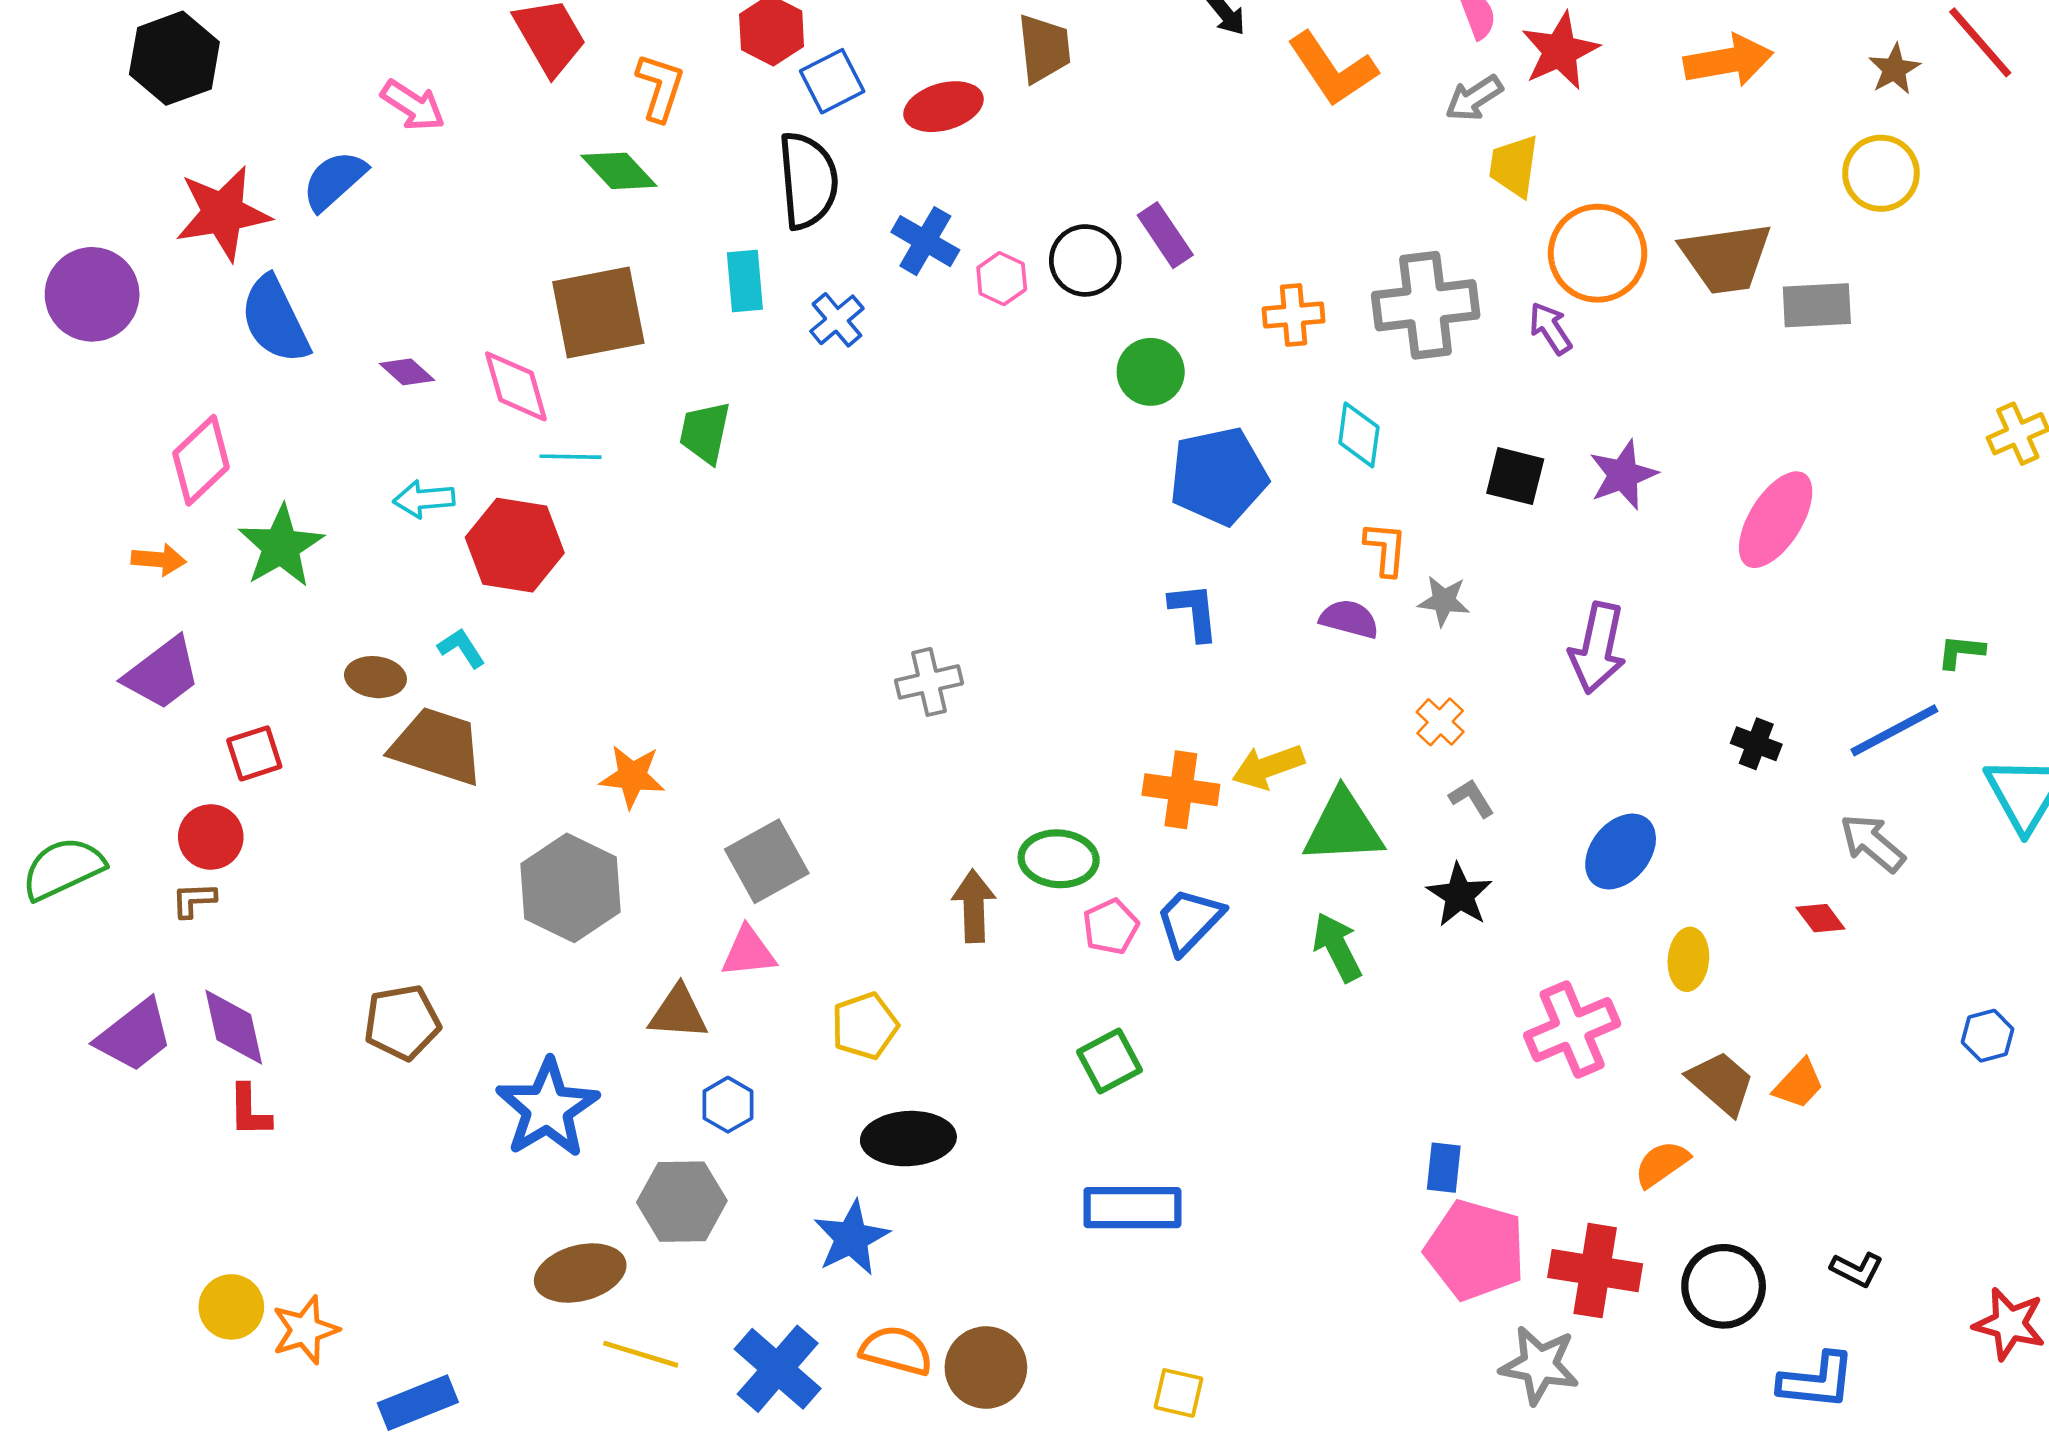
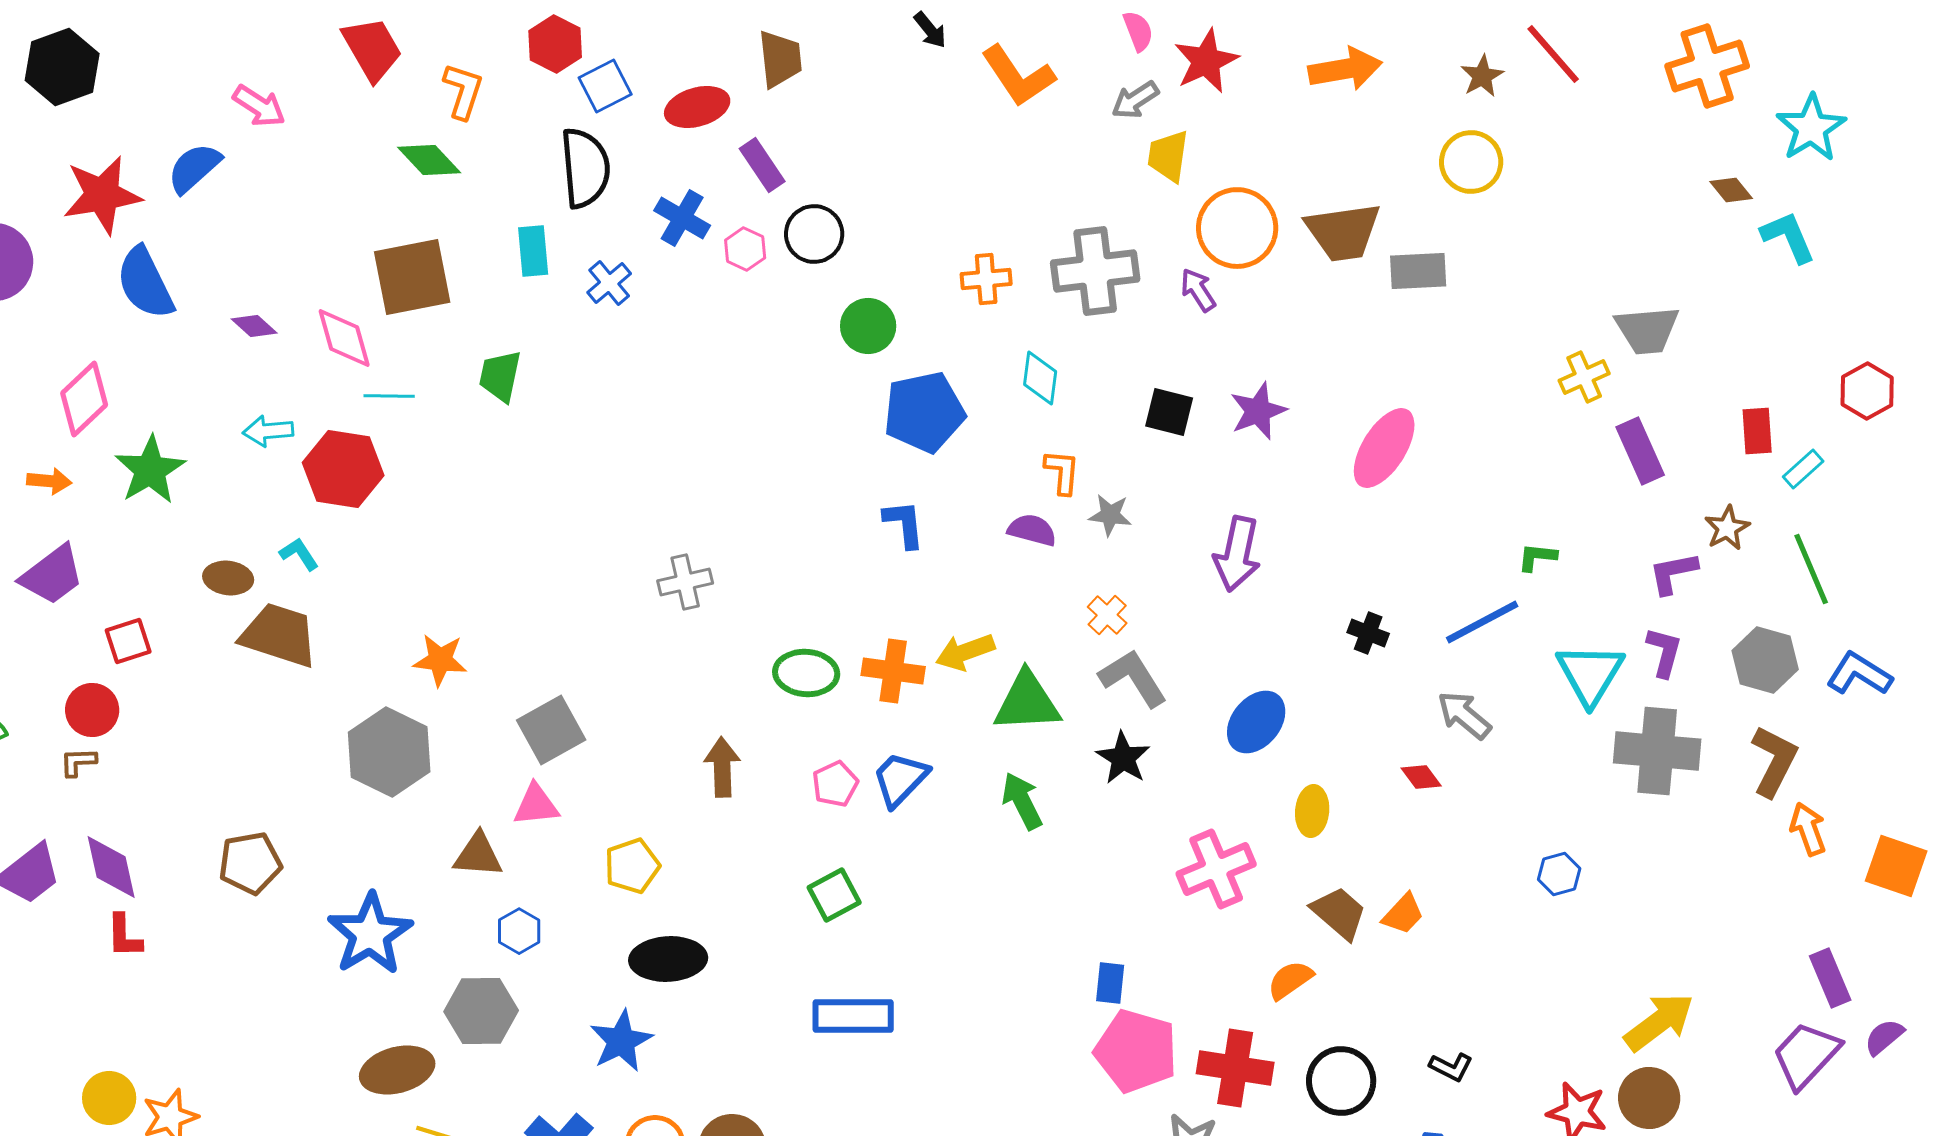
purple rectangle: (1165, 235) -> (762, 165), moved
gray L-shape: (1472, 798) -> (1133, 678), size x1.8
green ellipse: (1059, 859) -> (806, 673), moved

